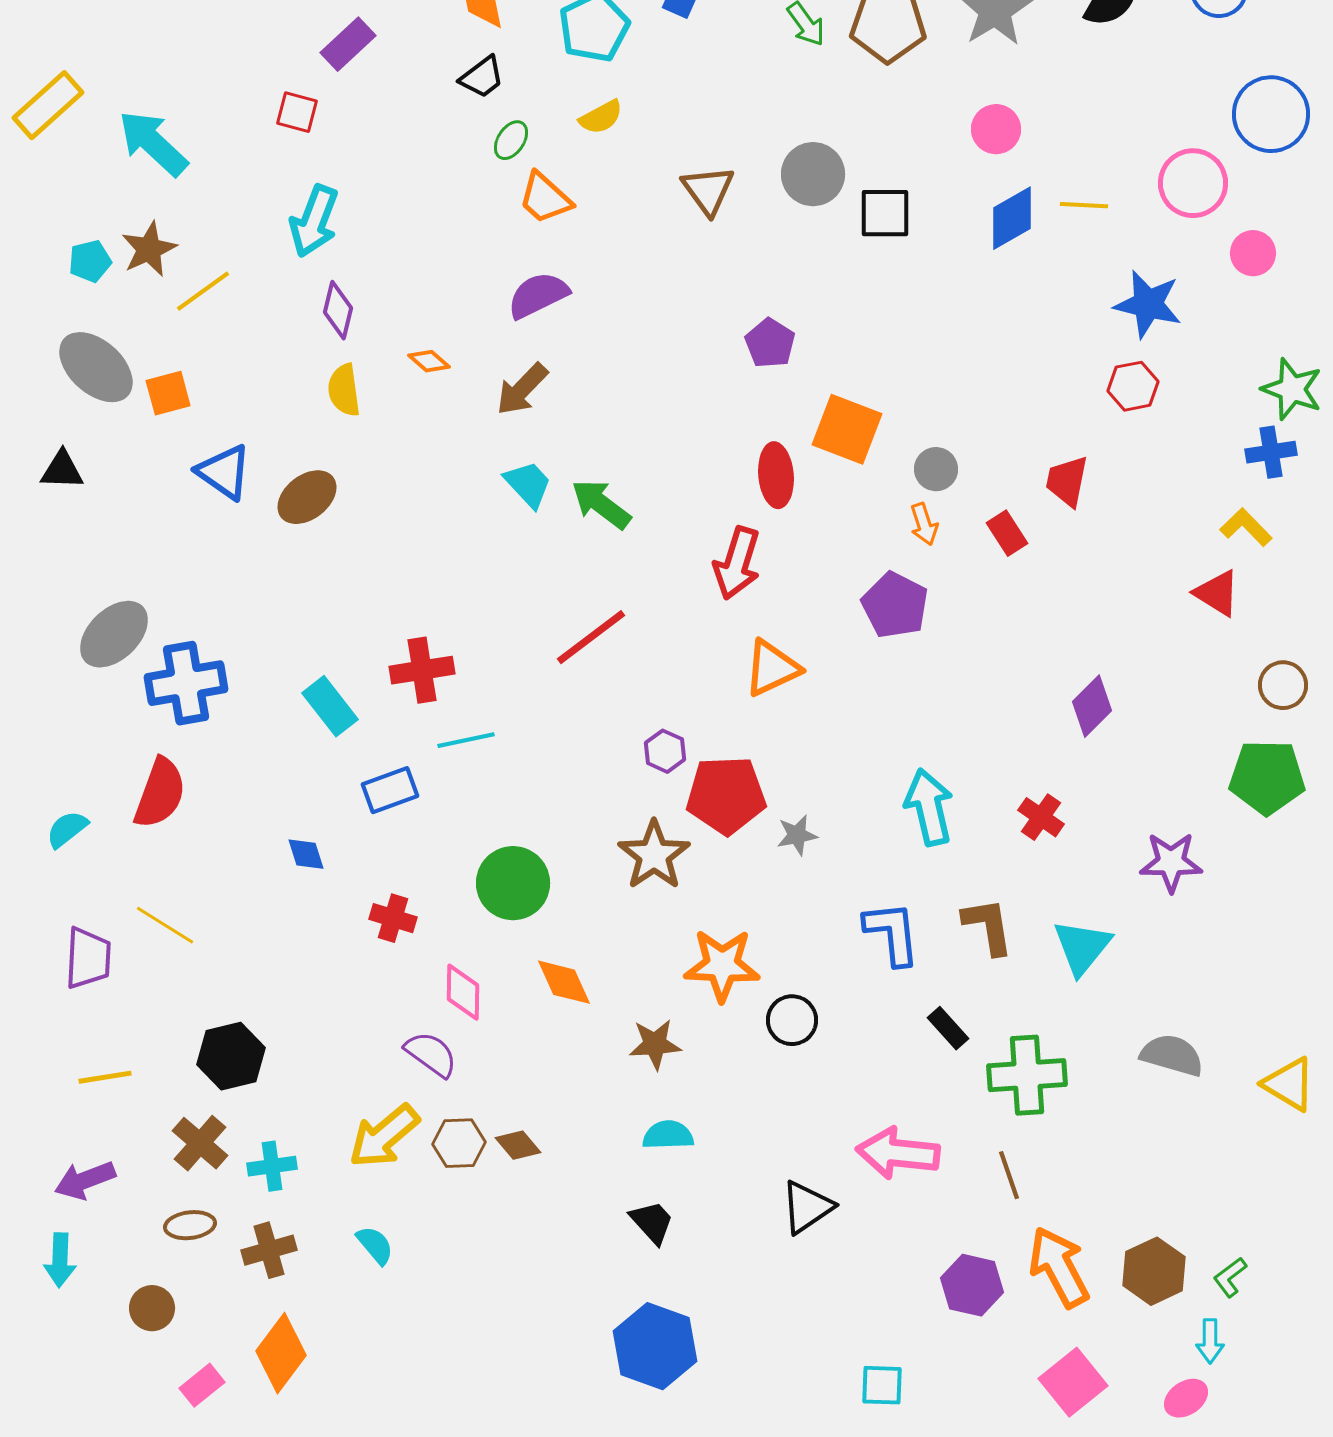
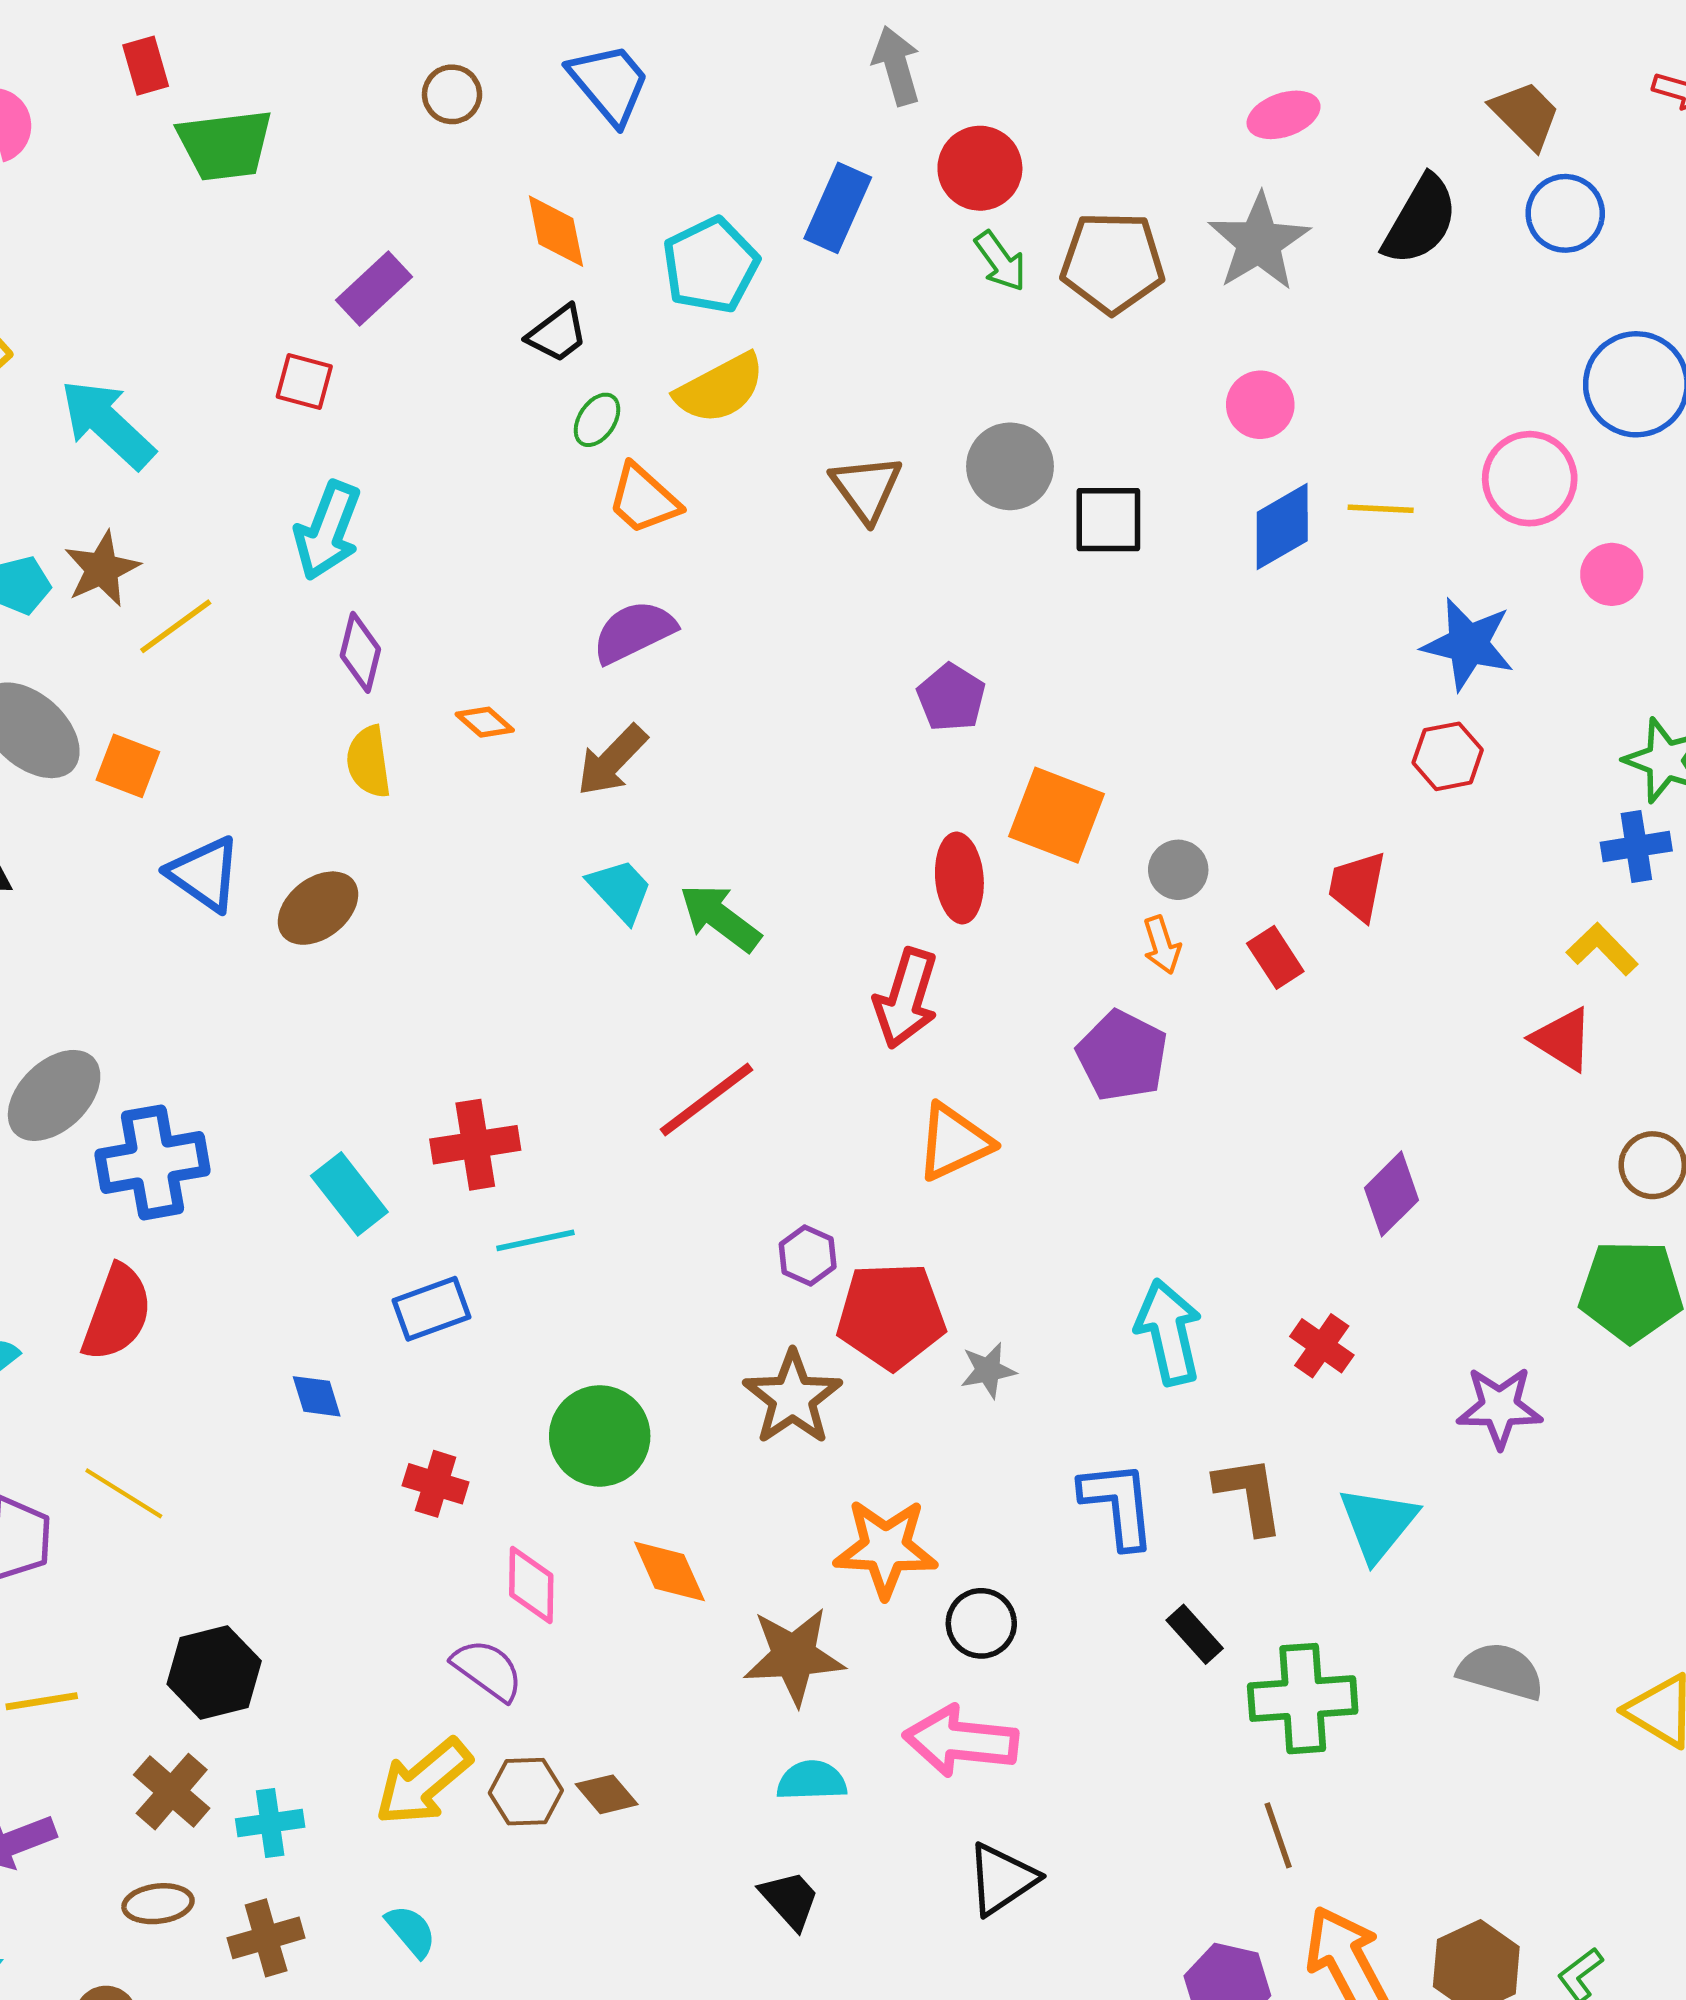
yellow semicircle: (601, 117) -> (720, 388), size x1.5
orange square: (168, 393) -> (128, 766), turned 36
brown star: (655, 1044) -> (794, 1656), size x1.4
pink arrow: (898, 1153) -> (961, 1741), moved

